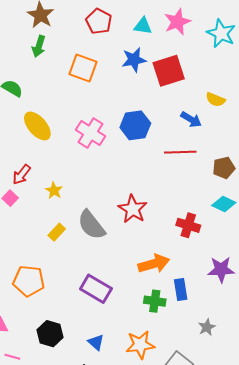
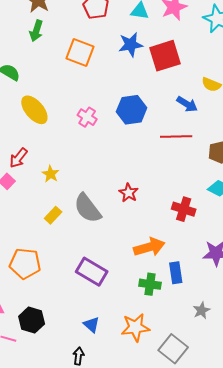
pink cross: (90, 133) -> (87, 117), size x0.7
red star: (133, 209) -> (129, 193), size x0.7
black hexagon: (50, 334) -> (32, 320), moved

